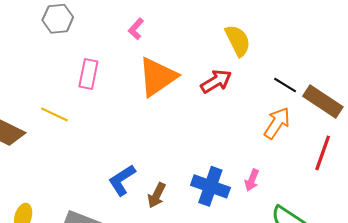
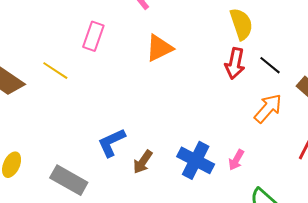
orange triangle: (157, 77) -> (159, 48), size x0.7
red arrow: (216, 81) -> (235, 63), moved, turned 124
black line: (285, 85) -> (270, 65), moved

